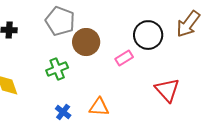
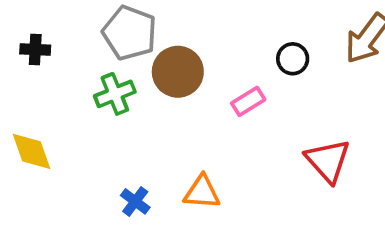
black circle: (148, 35) -> (293, 59), size x0.6
green cross: (57, 69) -> (115, 94), moved

